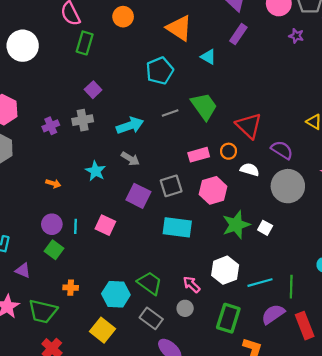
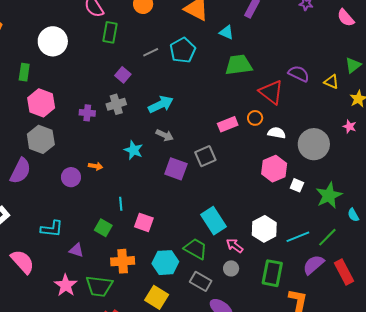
green trapezoid: (204, 106) -> (239, 65), moved, turned -56
gray line: (170, 113) -> (151, 52), moved
purple cross: (51, 126) -> (87, 113), turned 35
purple semicircle: (282, 150) -> (299, 74), moved
pink hexagon: (213, 190) -> (274, 169), moved
purple circle: (52, 224) -> (71, 177), moved
pink square: (105, 225) -> (144, 222), moved
green star: (236, 225) -> (329, 195), moved
cyan rectangle: (177, 227) -> (213, 221), moved, turned 56
green line: (291, 287) -> (327, 237), turned 50
orange cross: (71, 288) -> (123, 261), size x1.6

